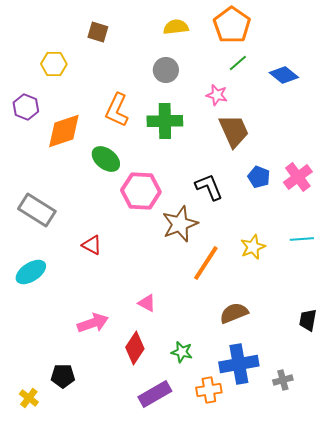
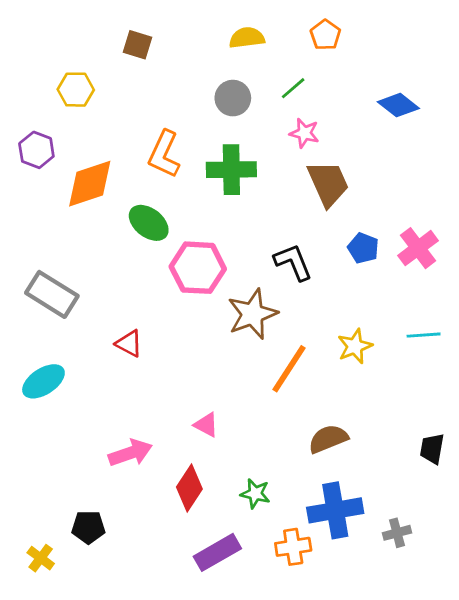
orange pentagon: (232, 25) -> (325, 35), size x0.6
green line: (238, 63) -> (293, 88), moved

